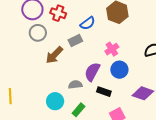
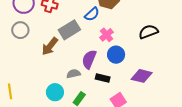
blue semicircle: (88, 23) -> (92, 14), moved
gray circle: (38, 33) -> (20, 30), moved
gray rectangle: (75, 40) -> (69, 30), size x1.5

